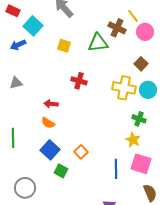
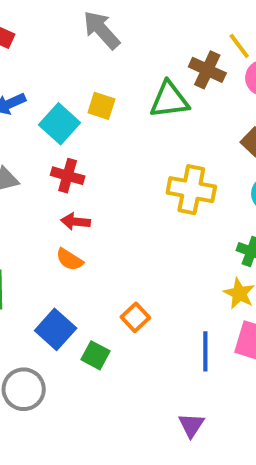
cyan square: (33, 26) -> (60, 124), moved
red cross: (79, 81) -> (68, 176), moved
yellow cross: (124, 88) -> (191, 190), moved
blue square: (50, 150) -> (56, 329), moved

